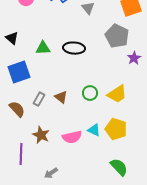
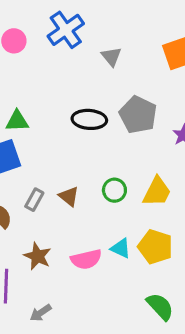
gray pentagon: (117, 36) -> (138, 115), moved
green triangle: (43, 48) -> (17, 121), moved
yellow trapezoid: (117, 94) -> (157, 192), turned -30
gray arrow: (51, 173) -> (41, 313), moved

